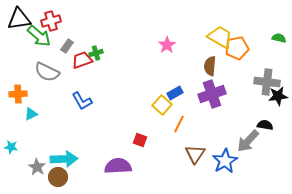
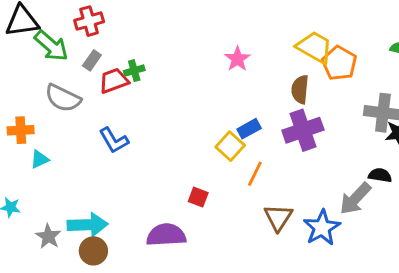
red cross: (51, 21) -> (89, 21), moved
orange pentagon: (237, 48) -> (339, 63), turned -30
brown circle: (58, 177) -> (93, 251), moved

